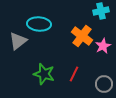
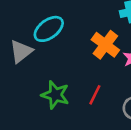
cyan ellipse: (39, 24) -> (49, 29), turned -40

